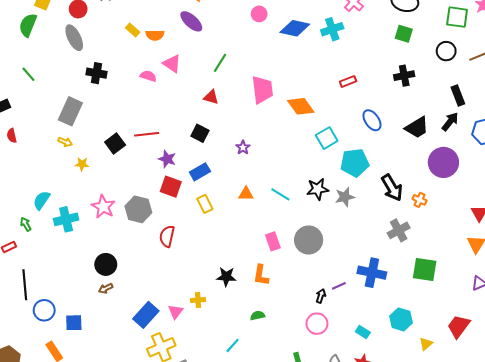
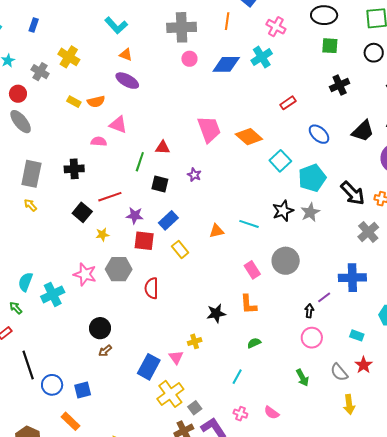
green line: (220, 63) -> (140, 162), moved
black cross: (96, 73) -> (74, 169), moved
gray rectangle: (70, 111) -> (31, 174), moved
yellow arrow: (65, 142) -> (30, 205), moved, turned -144
purple star: (243, 147) -> (194, 175), moved
yellow star: (82, 164) -> (102, 235), moved

